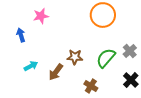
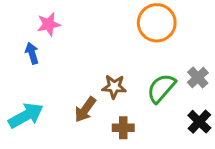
pink star: (41, 16) -> (49, 24), moved
cyan arrow: (31, 66) -> (26, 116), moved, size x1.6
brown cross: (91, 86) -> (123, 128), moved, turned -32

